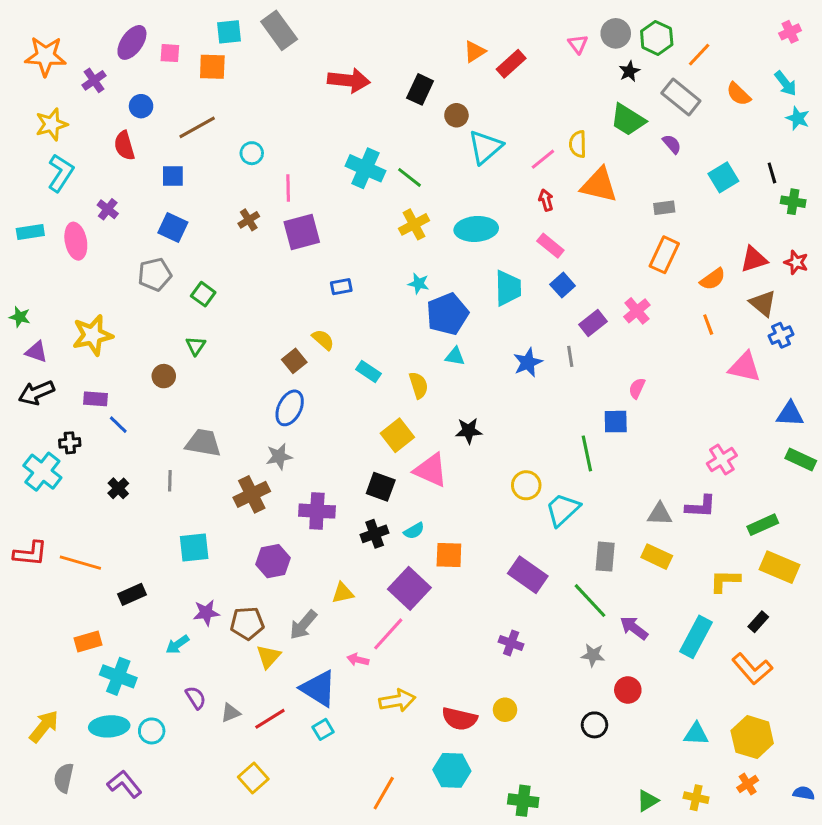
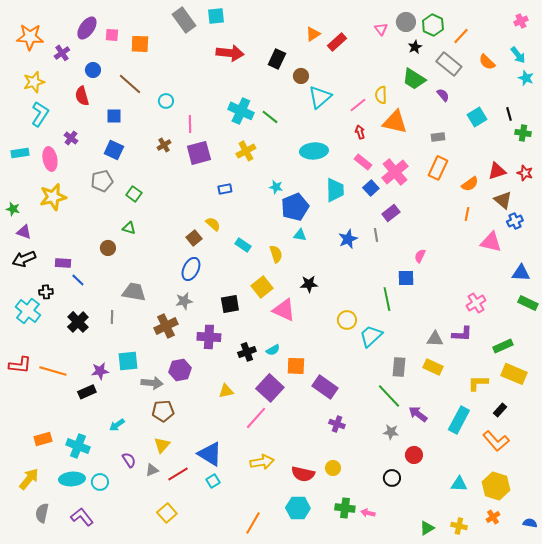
cyan square: (229, 32) -> (216, 16), moved
brown line: (197, 127) -> (130, 84), turned 70
yellow cross: (414, 224) -> (246, 151), moved
pink cross: (637, 311) -> (395, 172), moved, size x1.5
orange line: (708, 325) -> (467, 214), turned 32
yellow star: (93, 335) -> (53, 197), moved
green triangle: (196, 346) -> (129, 228), turned -48
black square: (381, 487) -> (230, 304), moved, turned -30
black cross: (118, 488) -> (78, 322), size x1.5
purple rectangle: (528, 575) -> (325, 387), moved
purple star: (206, 613) -> (100, 371), moved
gray arrow: (303, 625) -> (152, 383), moved, turned -125
orange rectangle: (88, 641) -> (43, 439), moved
yellow triangle: (268, 657) -> (162, 445), moved
pink arrow: (358, 660) -> (368, 513), moved
green cross: (523, 801) -> (345, 508), moved

